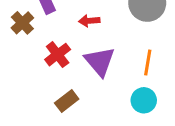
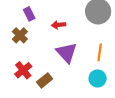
brown cross: (22, 23) -> (20, 35), moved
red cross: (58, 55) -> (23, 70), moved

